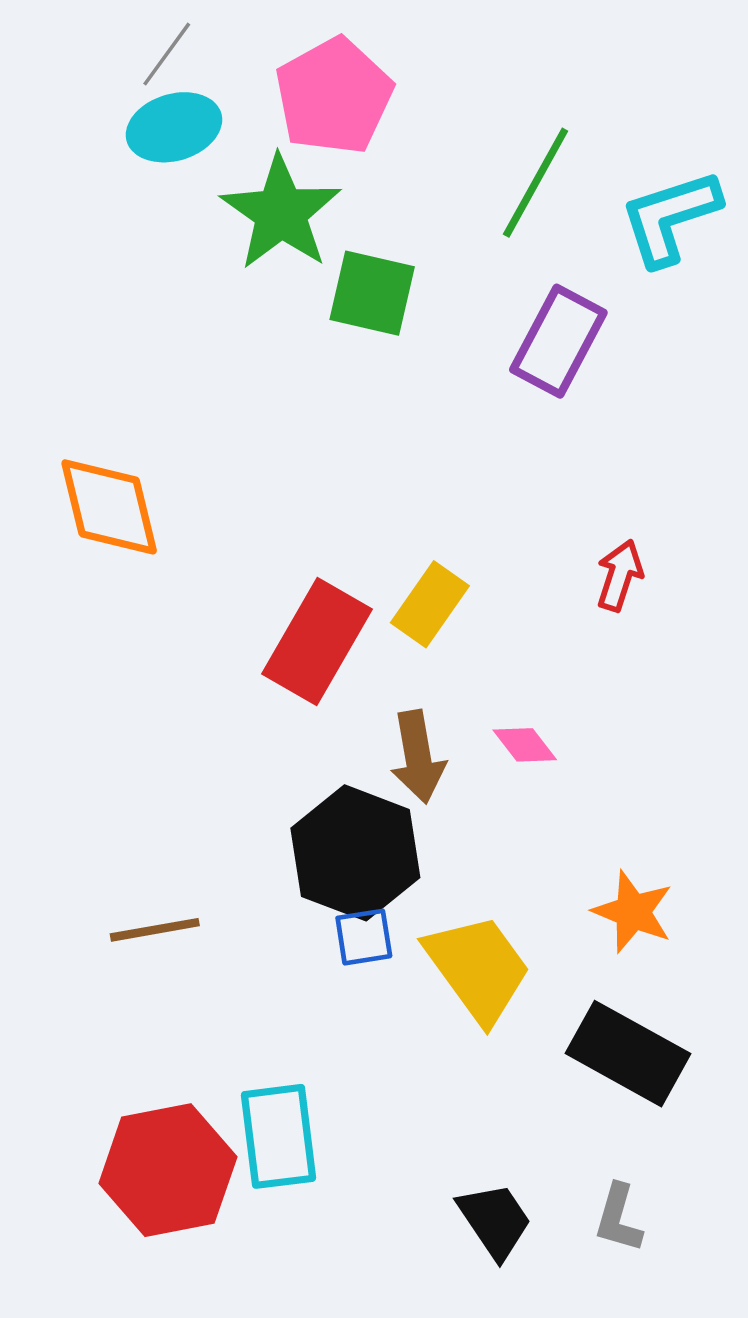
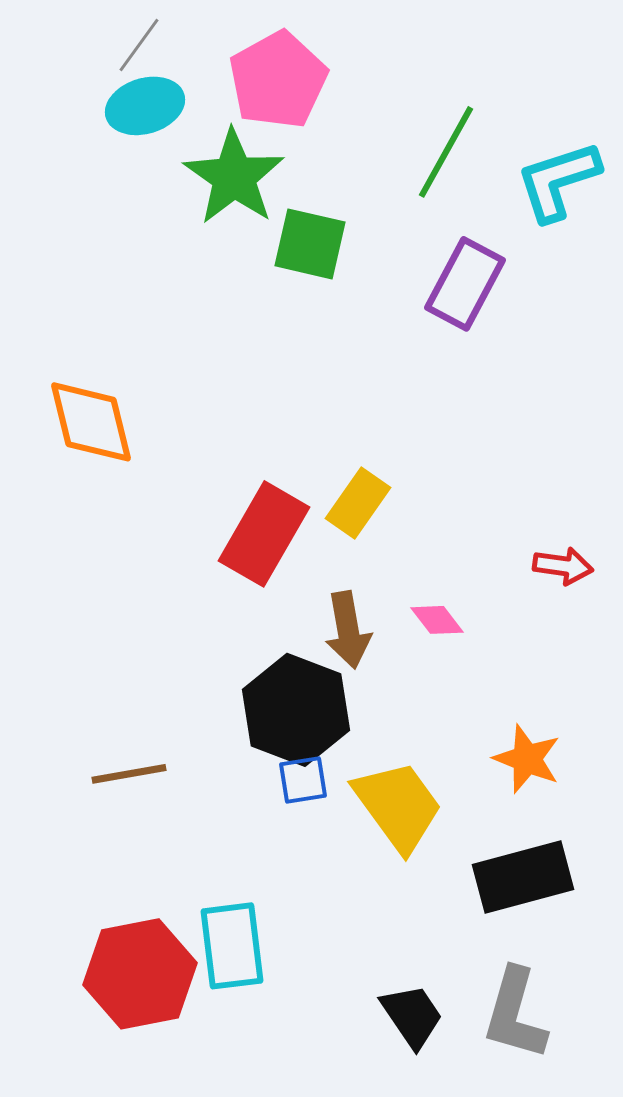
red arrow: (620, 575) -> (563, 566), moved, turned 80
black rectangle: (628, 1054) -> (523, 877), turned -44
gray L-shape: (618, 1218) -> (515, 1014), size x1.6

